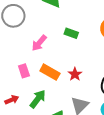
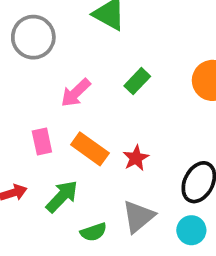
green rectangle: (71, 33) -> (137, 81), turned -72

